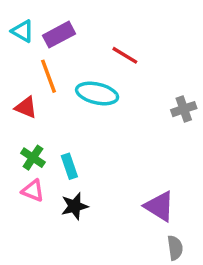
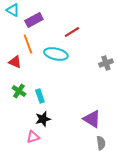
cyan triangle: (23, 31) -> (13, 10), moved
red line: (125, 55) -> (72, 32), turned -63
pink triangle: (33, 191) -> (33, 137), moved, turned -40

